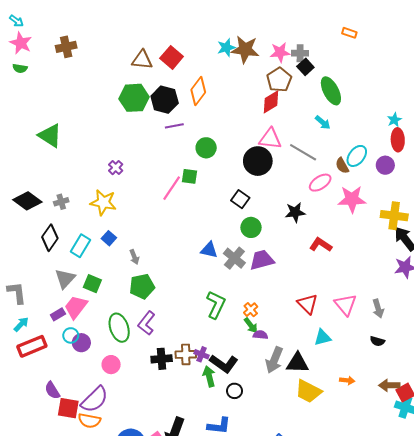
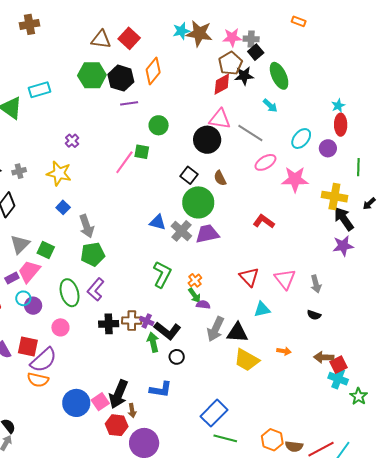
brown semicircle: (342, 166) -> (220, 178), moved
black star: (295, 212) -> (244, 76), moved
green circle: (251, 227) -> (198, 202), size x1.6
cyan rectangle: (81, 246) -> (40, 90), moved, turned 40
gray arrow: (134, 257) -> (86, 226), size x1.6
red square: (68, 408) -> (28, 346), moved

